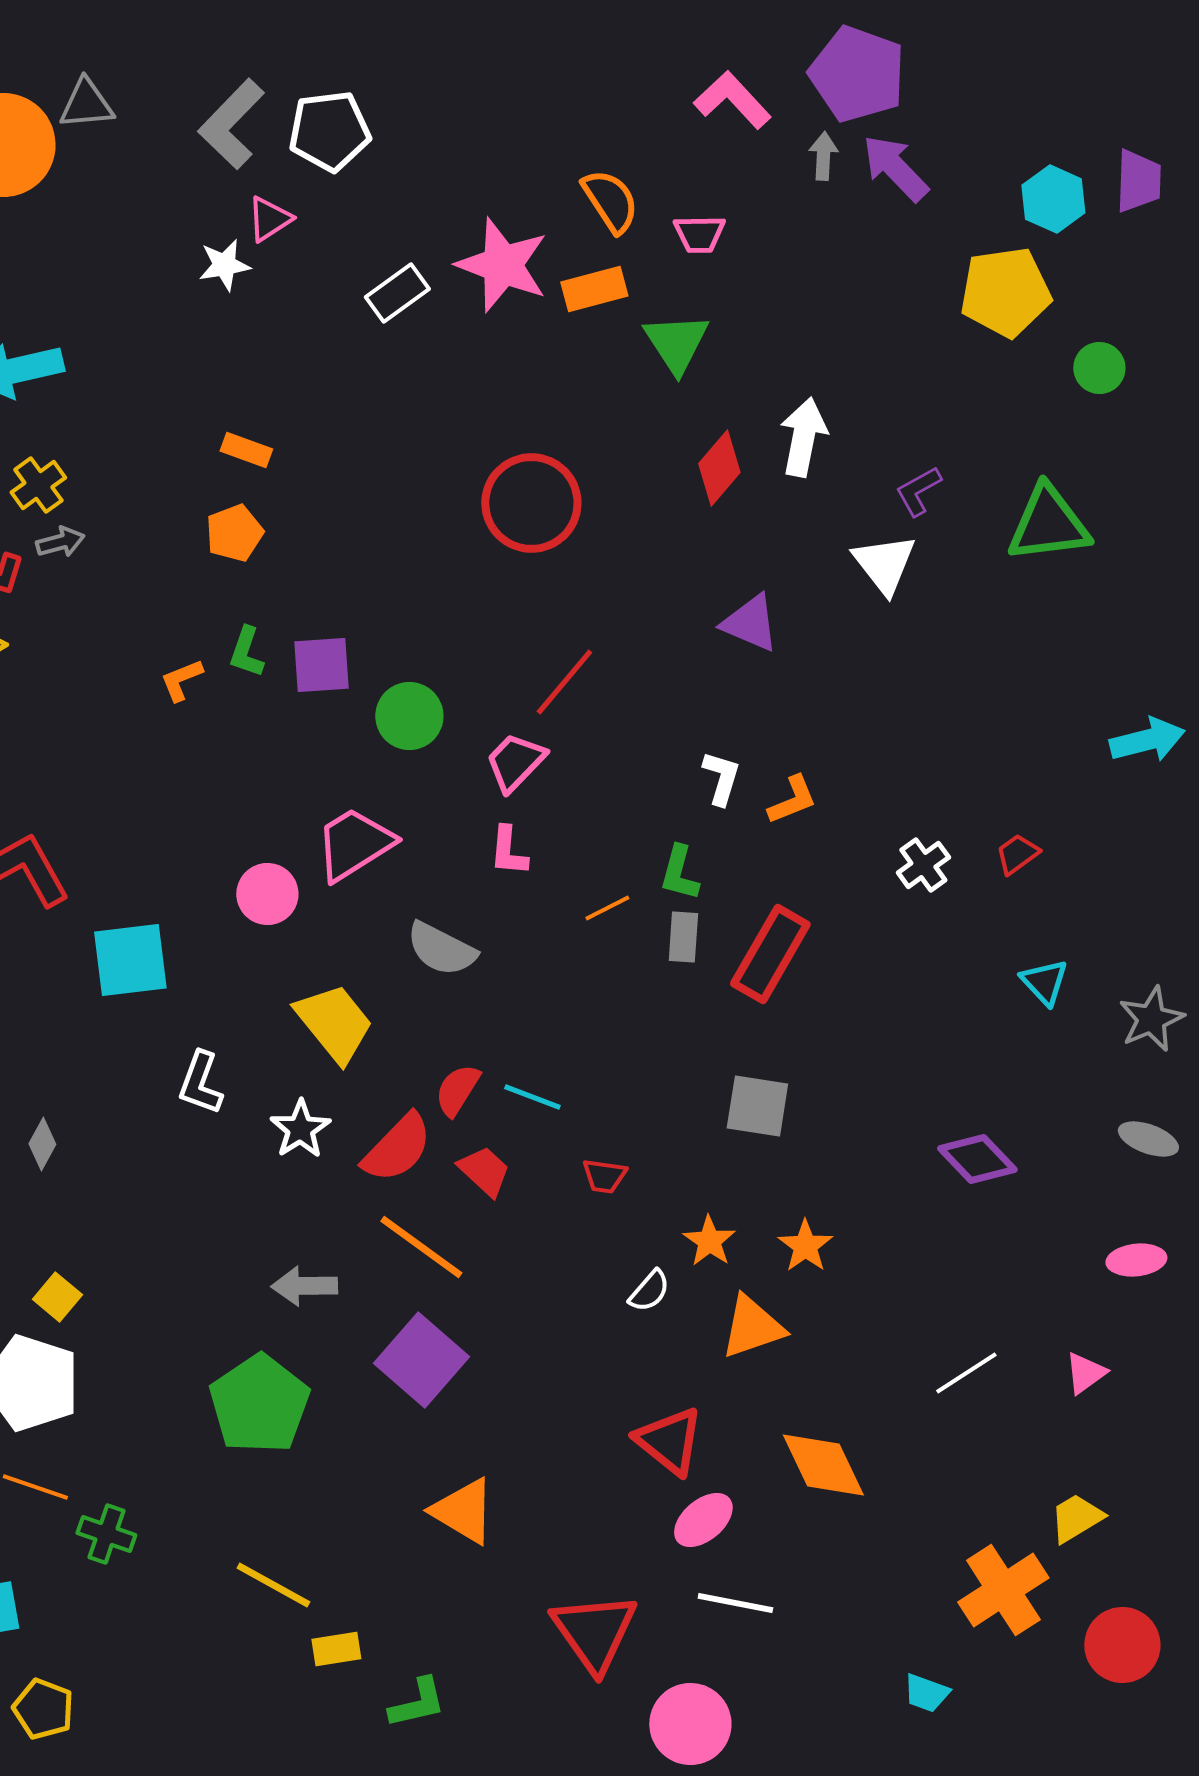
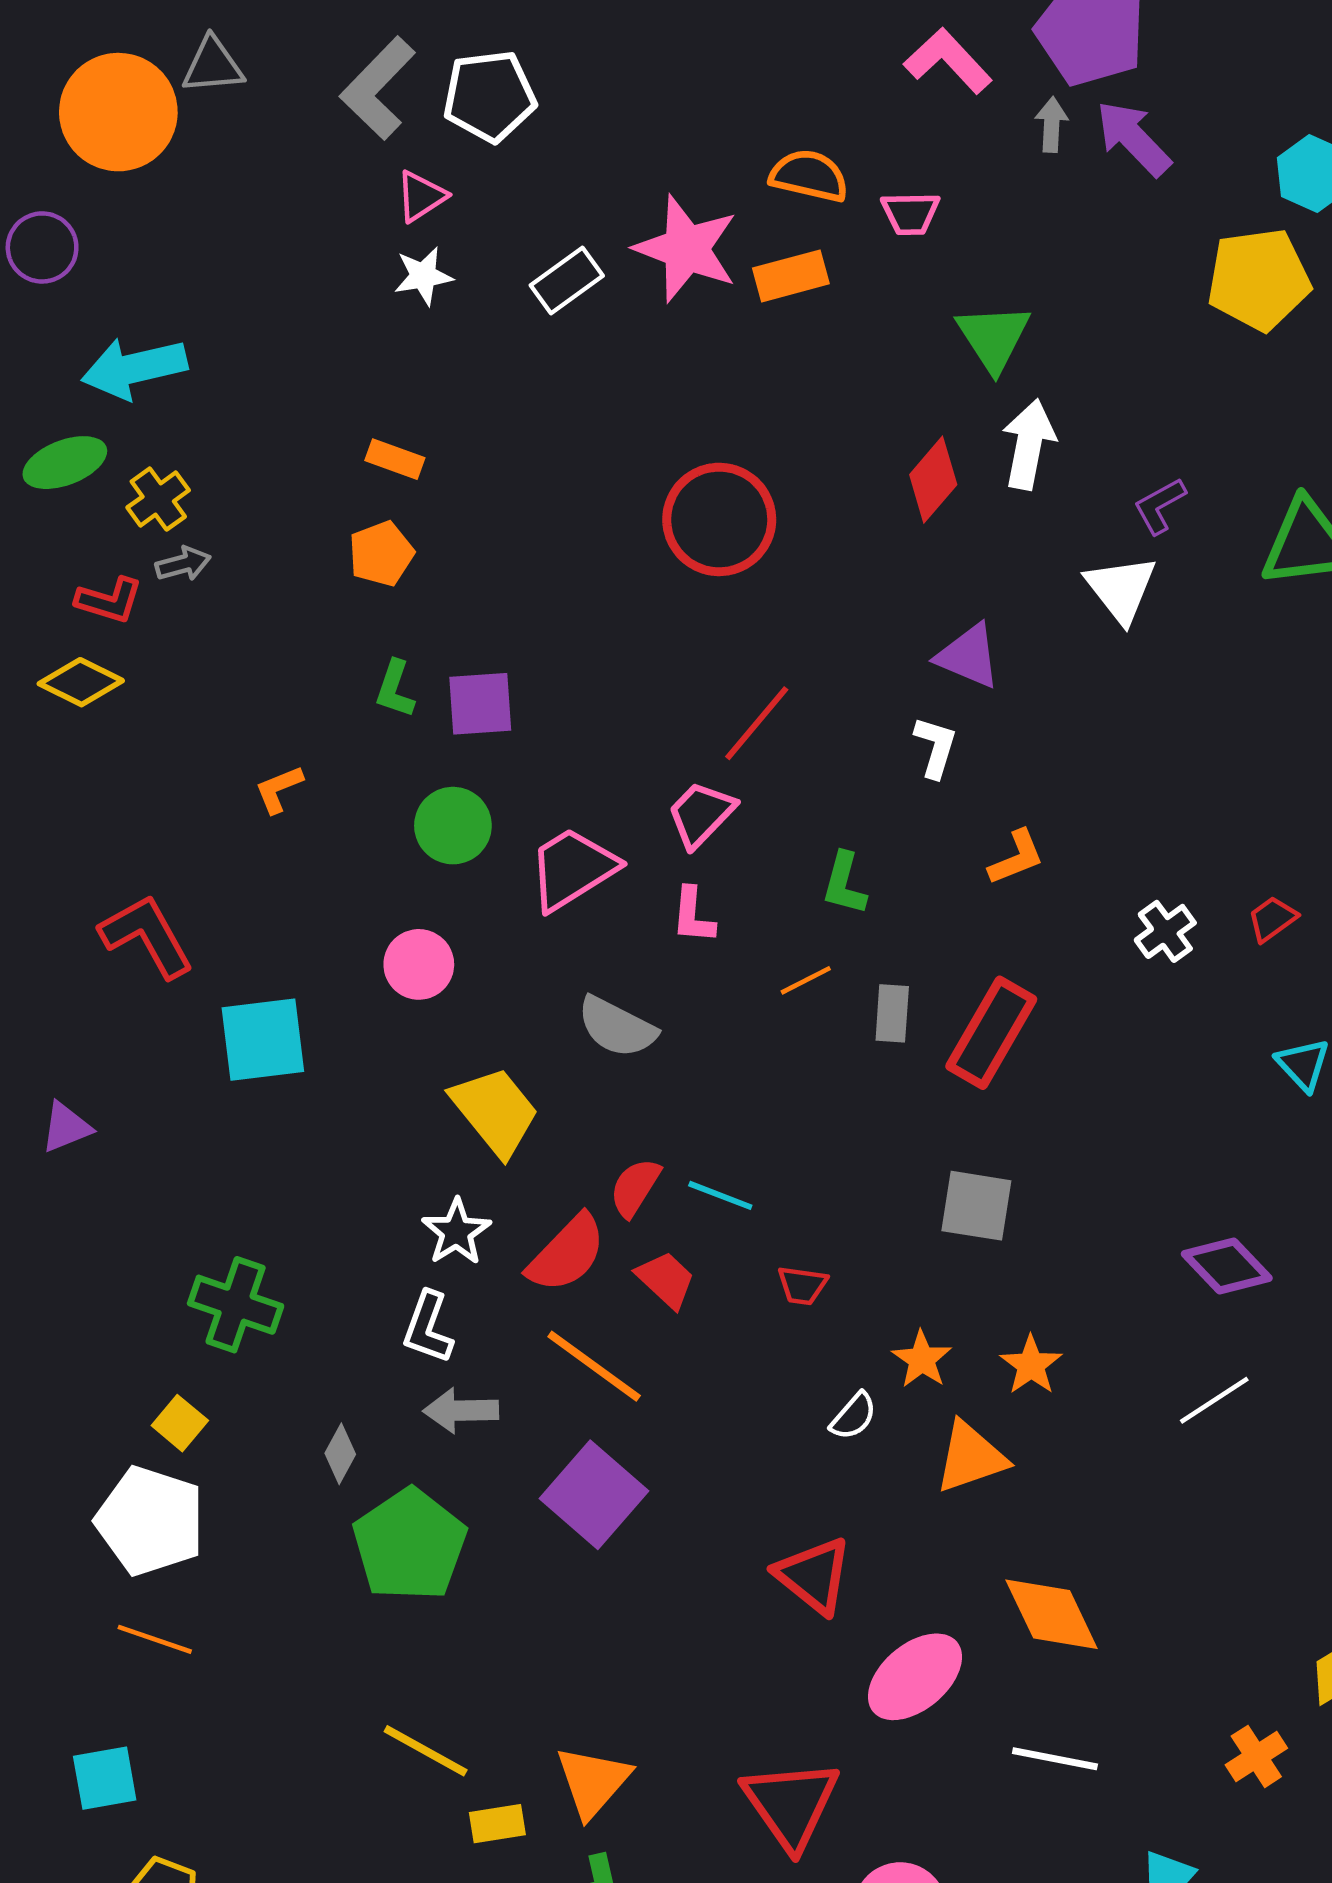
orange semicircle: (610, 201) -> (809, 176), turned -44
white star: (224, 265) -> (423, 276), moved
green triangle: (676, 343) -> (993, 337), moved
orange L-shape: (181, 680) -> (279, 789), moved
green circle: (409, 716) -> (453, 826), moved
white L-shape: (721, 778) -> (935, 747), moved
pink trapezoid: (354, 844) -> (572, 869), moved
green L-shape: (679, 873) -> (844, 884), moved
white L-shape: (200, 1083) -> (428, 1327), moved
gray diamond: (42, 1144) -> (340, 1454), moved
white line: (966, 1373) -> (1214, 1400), moved
red triangle: (669, 1441) -> (814, 1576), moved
orange triangle: (463, 1511) -> (593, 1782), moved, turned 40
pink ellipse: (703, 1520) -> (915, 1677), size x1.4
green cross: (106, 1534) -> (236, 1305), moved, size x1.4
orange cross: (1003, 1590) -> (1256, 1756), size x0.6
white line: (735, 1603) -> (1055, 1759), moved

